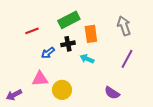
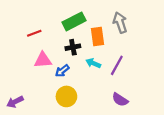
gray arrow: (124, 26) -> (120, 23), moved
blue arrow: (48, 53) -> (62, 71), moved
purple line: (127, 59) -> (117, 65), moved
pink triangle: (40, 79) -> (43, 60), moved

